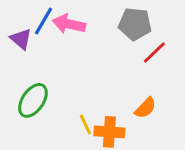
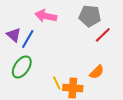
blue line: (43, 21) -> (28, 39), moved
purple triangle: (21, 39) -> (14, 35), moved

